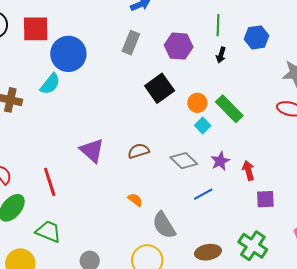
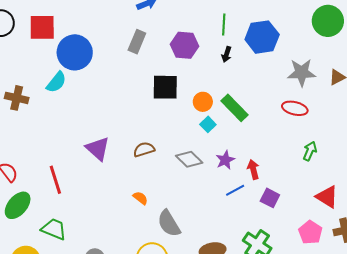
blue hexagon: (257, 37) -> (262, 37), size x1.4
black square: (160, 88) -> (165, 87), turned 36
blue line: (203, 194) -> (235, 190), moved
purple square: (265, 199) -> (270, 198), turned 30

